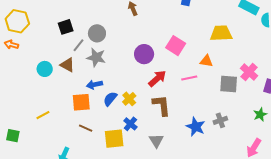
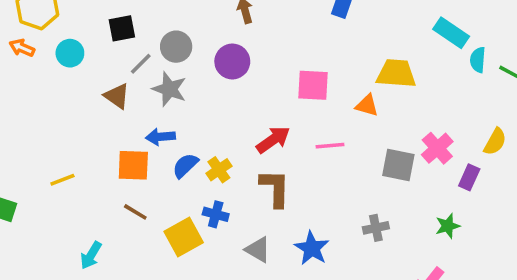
pink square: (176, 46) -> (313, 85), turned -36
purple circle: (144, 54) -> (232, 61), moved
orange triangle: (206, 61) -> (367, 105), moved
cyan circle: (45, 69) -> (70, 53), moved
blue cross: (130, 124) -> (216, 214), turned -32
blue star: (196, 127) -> (312, 248), moved
yellow square: (114, 139) -> (184, 237), turned -30
gray triangle: (156, 141) -> (258, 250), turned -35

